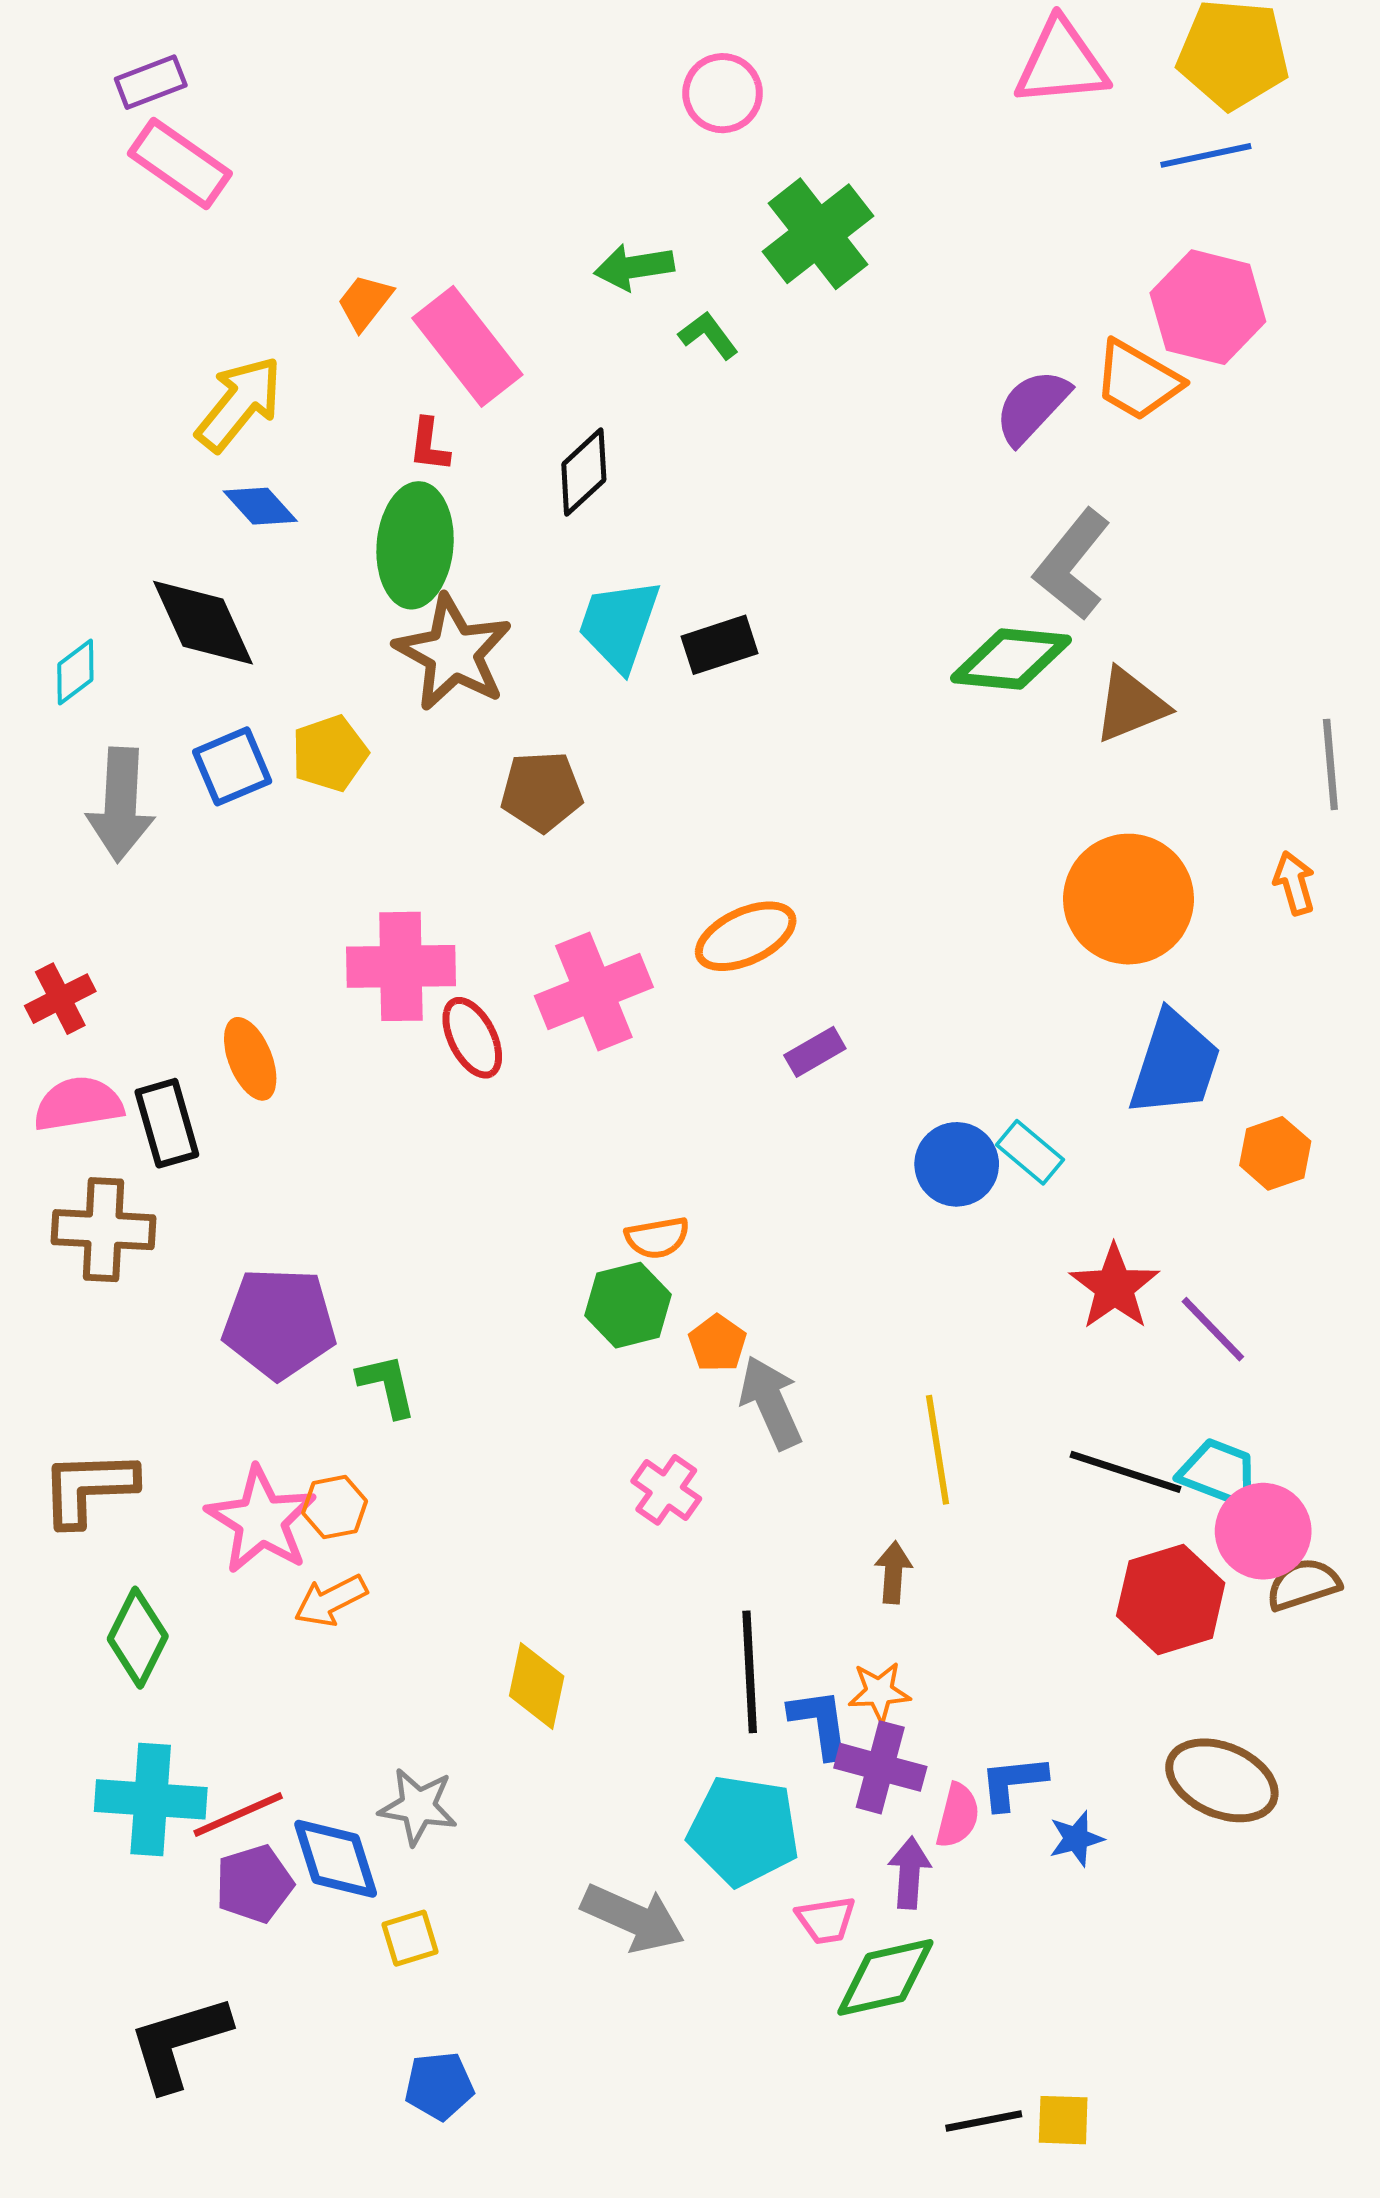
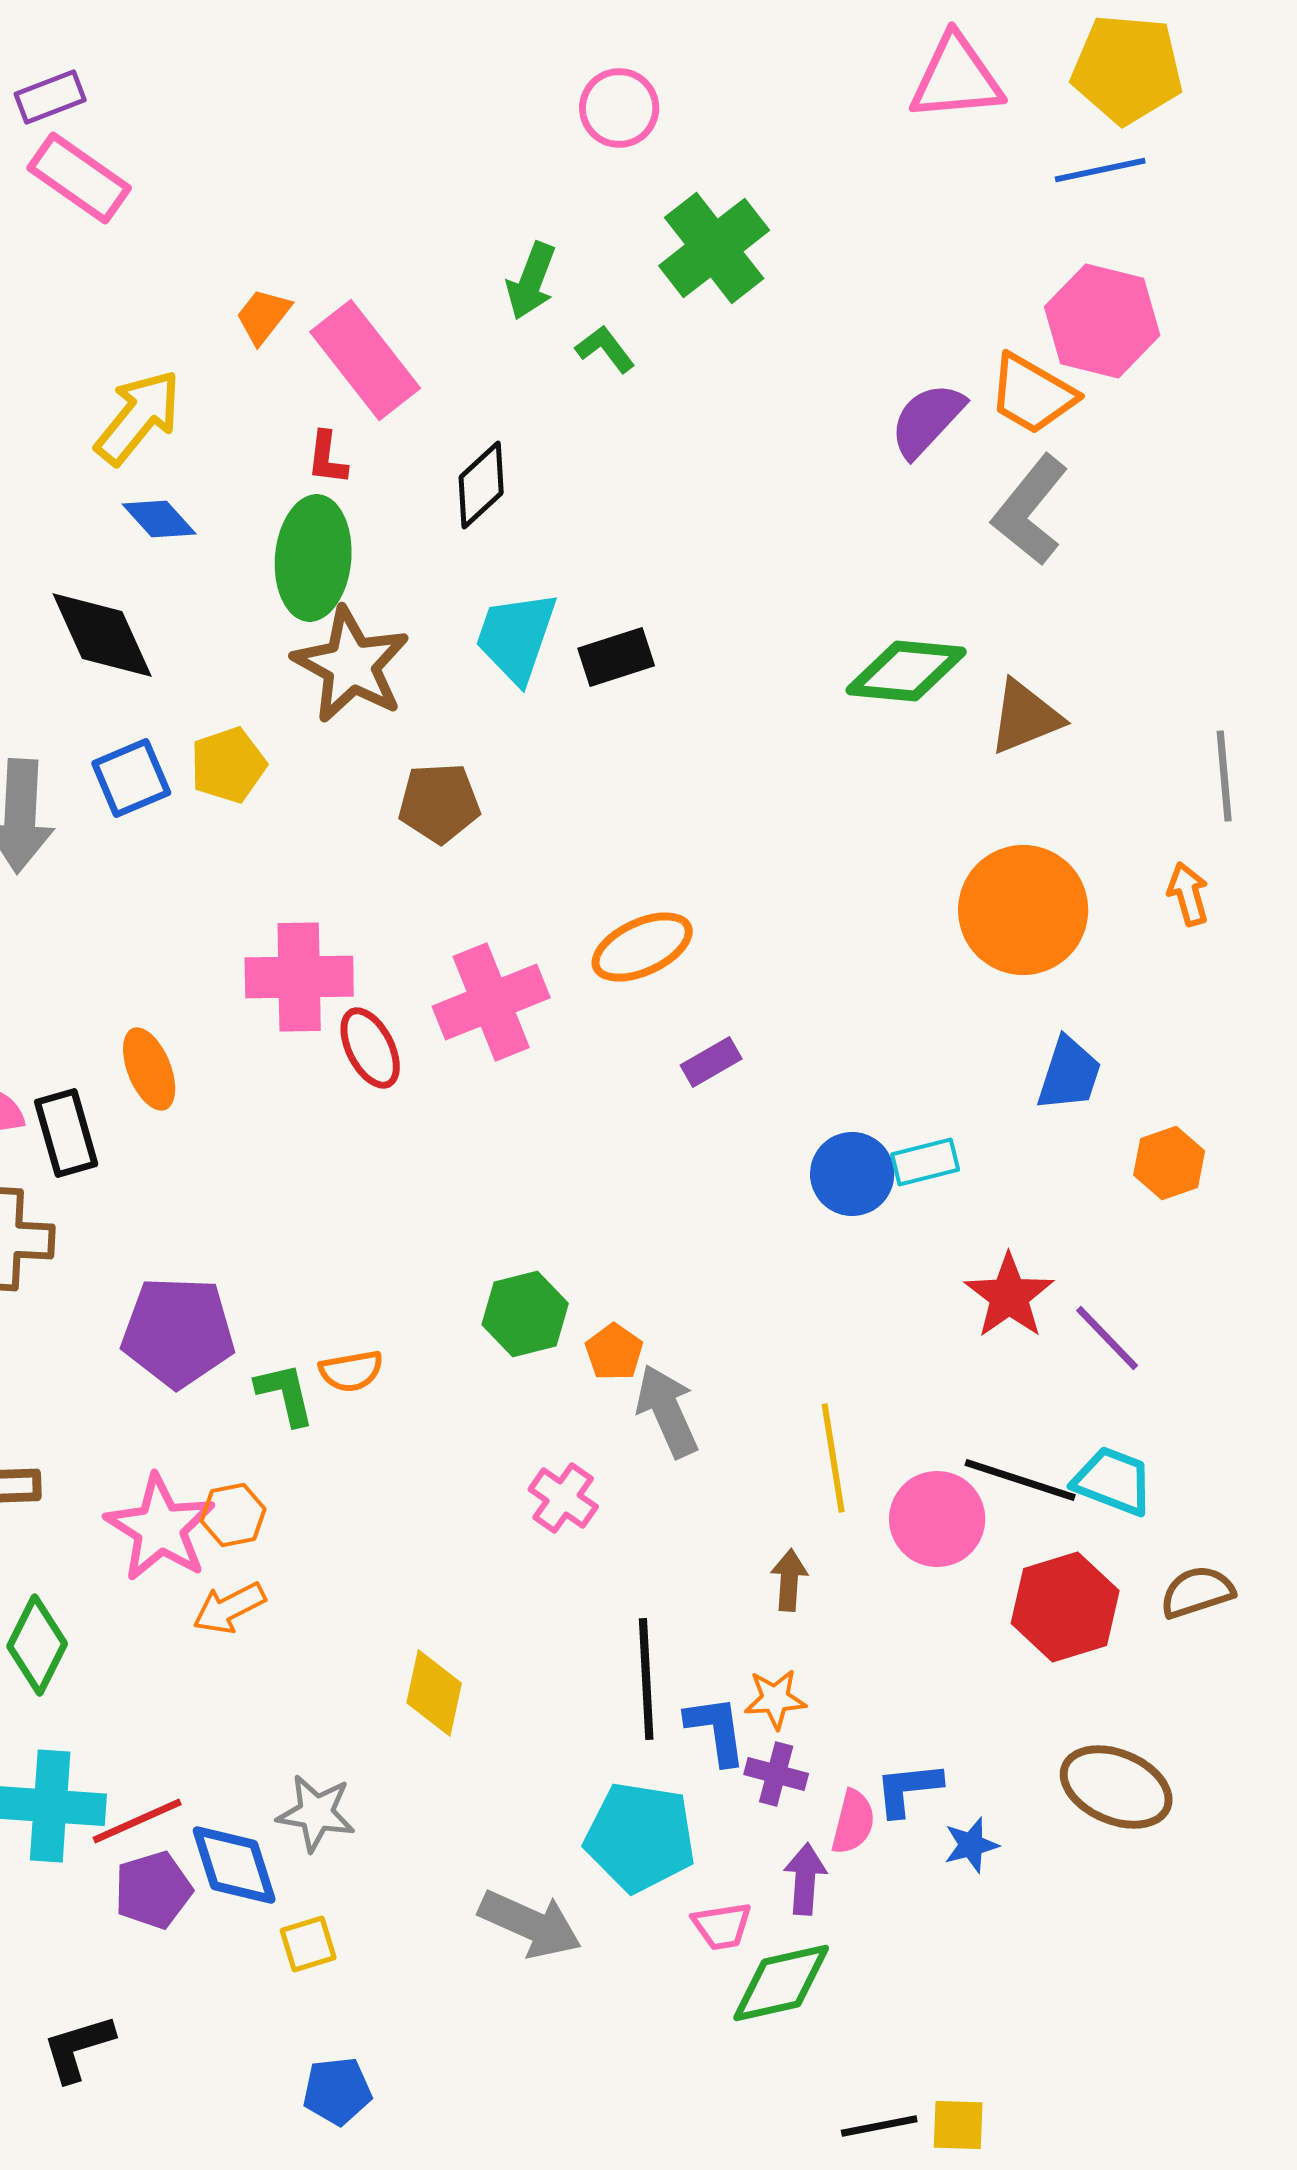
green arrow: (634, 267) -> (531, 281), turned -60
gray L-shape: (1072, 564) -> (1030, 510), moved
blue trapezoid: (1175, 1064) -> (1069, 1074), size x0.7
cyan rectangle: (1030, 1152) -> (925, 1162), turned -54
orange semicircle: (657, 1238) -> (351, 1371), moved
pink circle: (1263, 1531) -> (937, 1519), moved
purple cross: (880, 1767) -> (776, 1774), size x0.7
black L-shape: (179, 2043) -> (78, 2048), size x0.7

